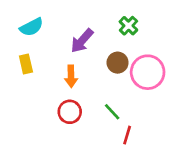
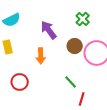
purple arrow: (82, 41) -> (49, 30), turned 102
red circle: (70, 112) -> (20, 82), moved

